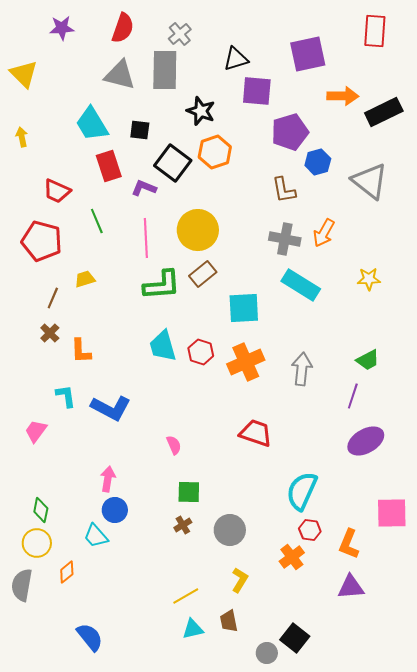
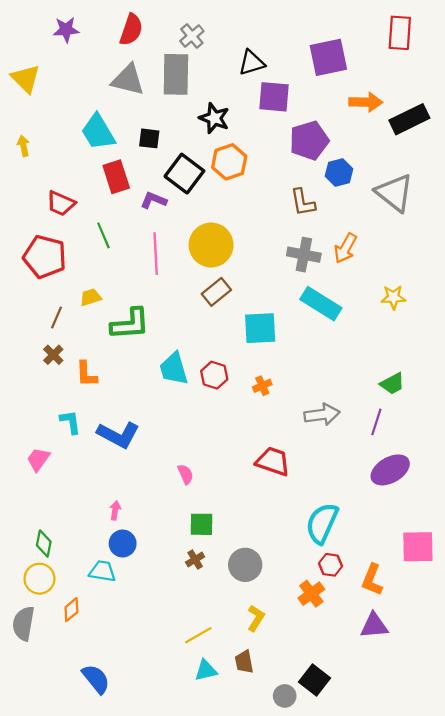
green L-shape: (162, 285) -> (130, 324), moved
orange cross: (246, 362) -> (262, 386), size x0.5
gray arrow: (302, 369) -> (322, 415), moved, turned 76
pink arrow: (108, 479) -> (115, 510), size x0.7
cyan trapezoid: (96, 536) -> (102, 571), turned 140

